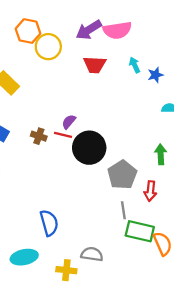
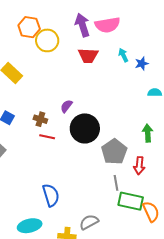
purple arrow: (89, 30) -> (82, 25), turned 105
red line: (63, 135) -> (47, 137), moved
gray semicircle: (92, 254) -> (89, 222), turned -36

